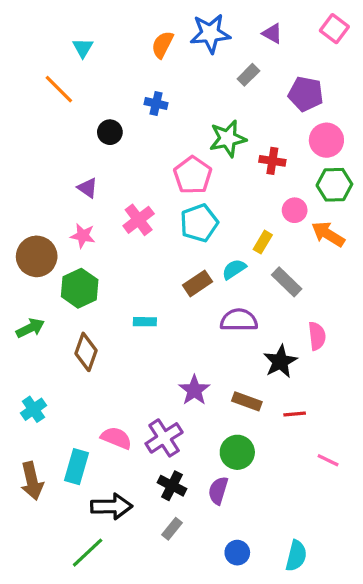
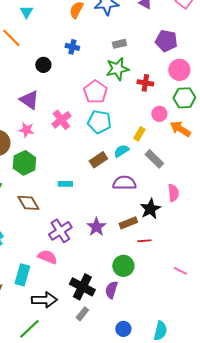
gray rectangle: (248, 75) -> (119, 44), moved, turned 32
purple triangle: (88, 188) -> (29, 100), size x1.5
cyan pentagon: (199, 223) -> (99, 122), turned 30
brown diamond: (86, 352) -> (28, 203), turned -50
brown rectangle: (247, 401) -> (128, 223), moved, turned -42
red line: (295, 414) -> (144, 241), moved
purple cross: (164, 438) -> (60, 231), moved
black cross: (172, 486) -> (82, 287), size x1.4

